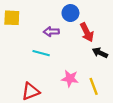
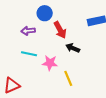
cyan line: (41, 53) -> (29, 54), moved
pink star: (70, 79) -> (50, 63), moved

